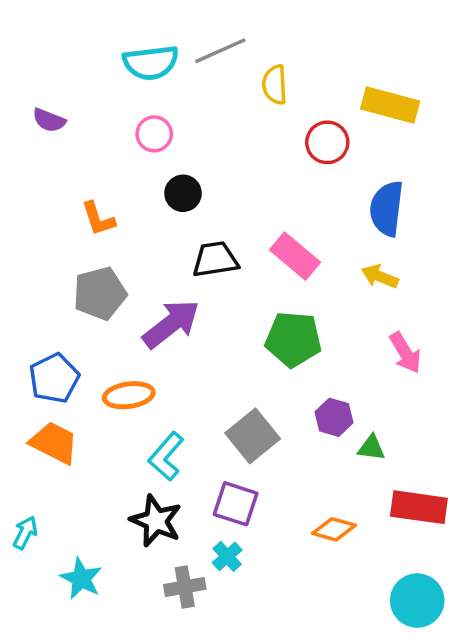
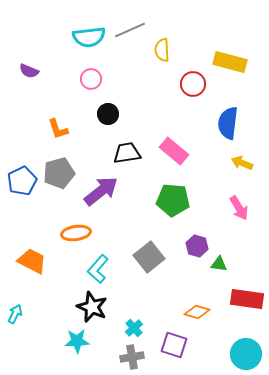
yellow arrow: (380, 276) -> (242, 163), moved
blue pentagon: (54, 378) -> (22, 181), moved
purple square: (236, 504) -> (174, 345), moved
cyan star: (81, 578) -> (77, 341), moved, turned -30
gray cross: (185, 587) -> (132, 357), moved

